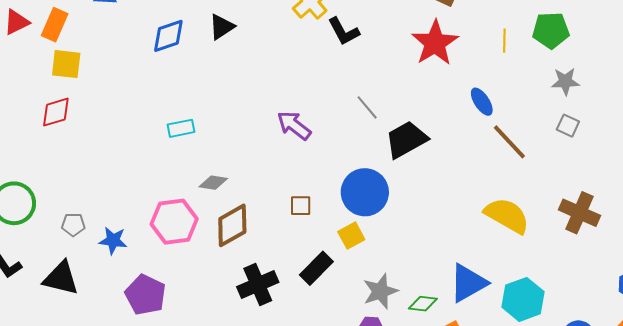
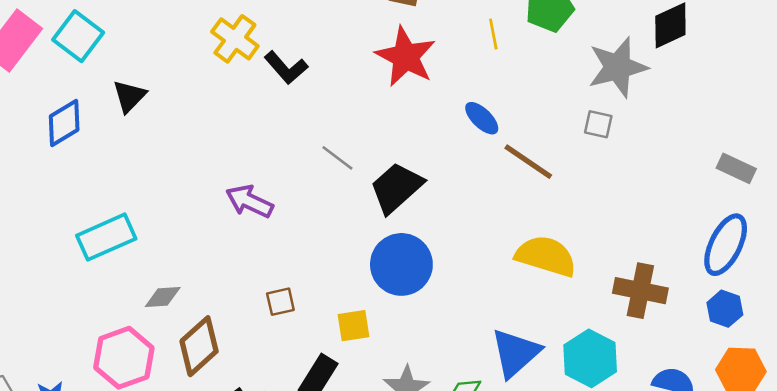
gray star: (565, 81) -> (618, 67), moved, size x1.6
cyan rectangle: (181, 128) -> (106, 237), size x1.6
blue circle: (365, 192) -> (401, 264), moved
brown cross: (579, 213) -> (640, 291), moved
yellow square: (351, 236) -> (353, 326), turned 32

